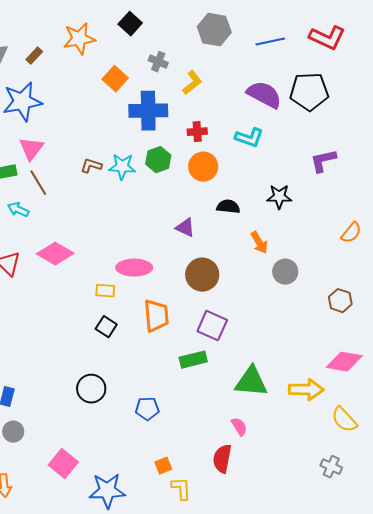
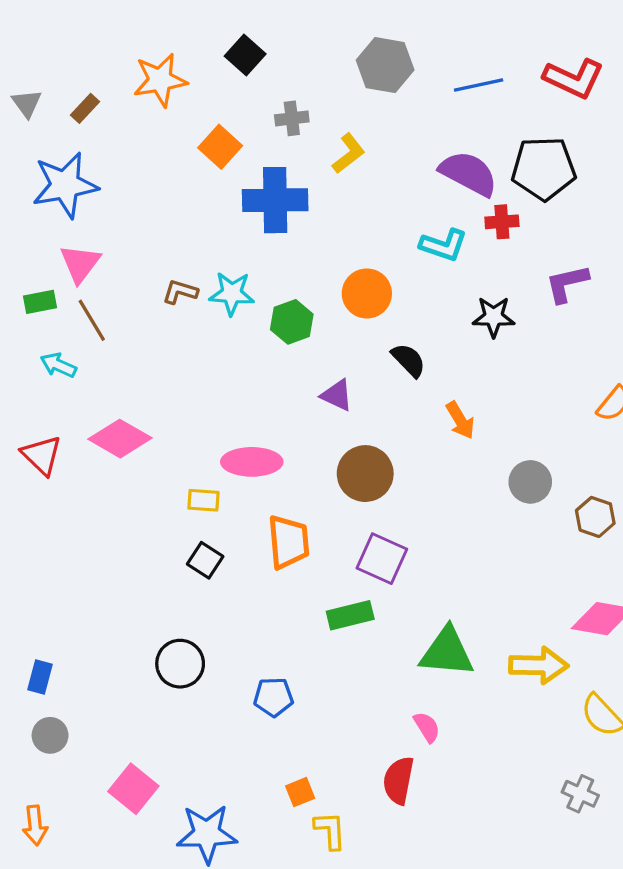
gray cross: (158, 62) -> (292, 118), turned -30
red cross: (197, 132) -> (502, 222), moved
green hexagon: (158, 160) -> (292, 322), moved
black star: (279, 197) -> (494, 317), moved
black semicircle: (228, 207) -> (409, 360), turned 40
gray circle: (285, 272) -> (530, 482), moved

